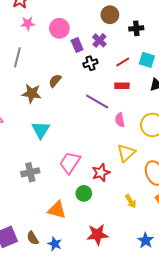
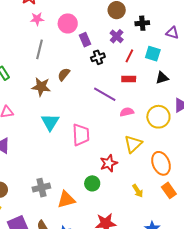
purple cross: (99, 40) -> (117, 36), moved
gray line: (17, 57) -> (40, 49), moved
red line: (123, 62) -> (129, 56), turned -32
pink semicircle: (120, 120) -> (127, 112), turned 88
pink trapezoid: (70, 163) -> (81, 135), moved, turned 145
gray cross: (30, 172) -> (41, 188), moved
orange triangle: (57, 210) -> (66, 200), turned -30

